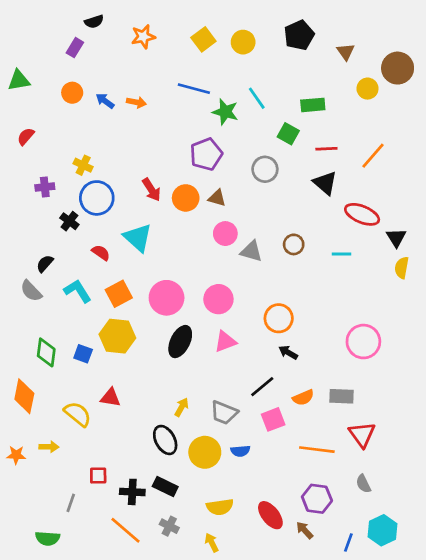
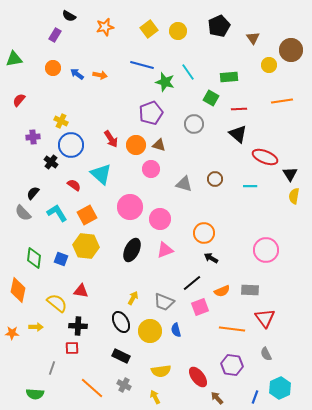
black semicircle: (94, 22) -> (69, 16), turned 48
orange line: (373, 156) -> (282, 101), moved, turned 40
pink circle: (225, 234) -> (151, 169), moved
pink circle: (167, 298) -> (130, 207), moved
blue semicircle: (240, 451) -> (176, 330), turned 80
black cross: (132, 492) -> (78, 326), moved
brown arrow: (305, 530) -> (217, 398), moved

